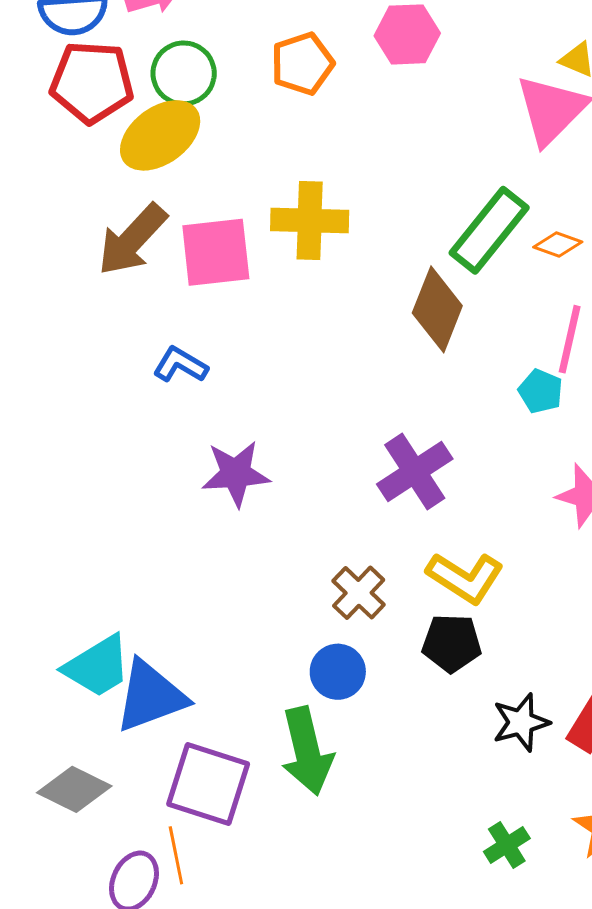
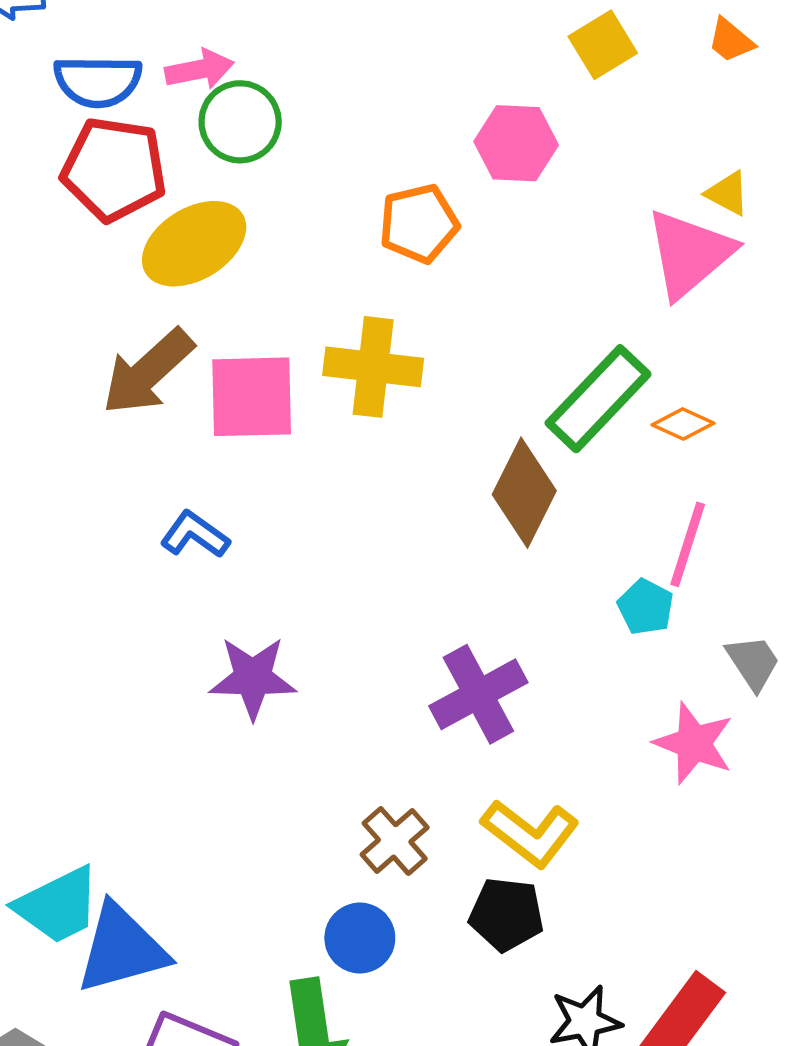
orange pentagon: (302, 64) -> (419, 224), moved
green circle: (184, 73) -> (240, 122), moved

